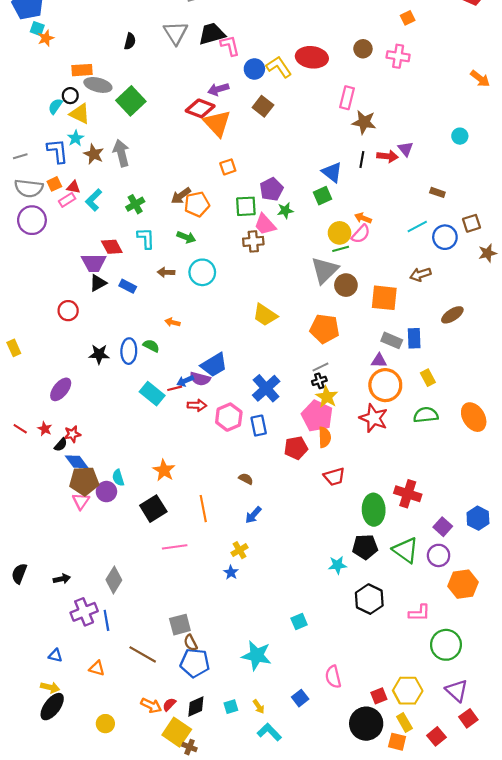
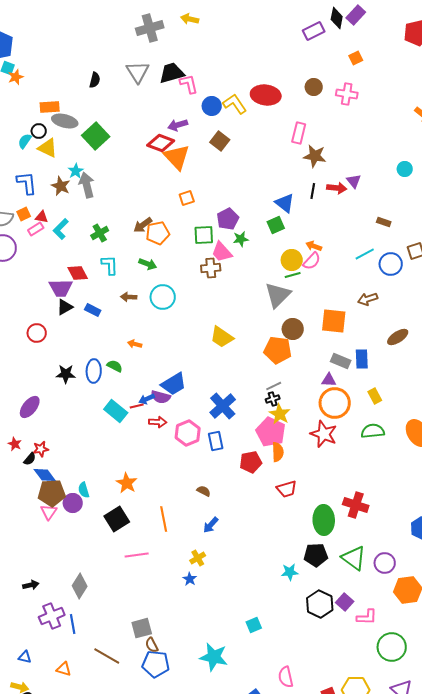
cyan star: (76, 138) -> (76, 171), moved
brown circle: (346, 285) -> (293, 329), moved
purple square: (443, 527) -> (345, 602), moved

